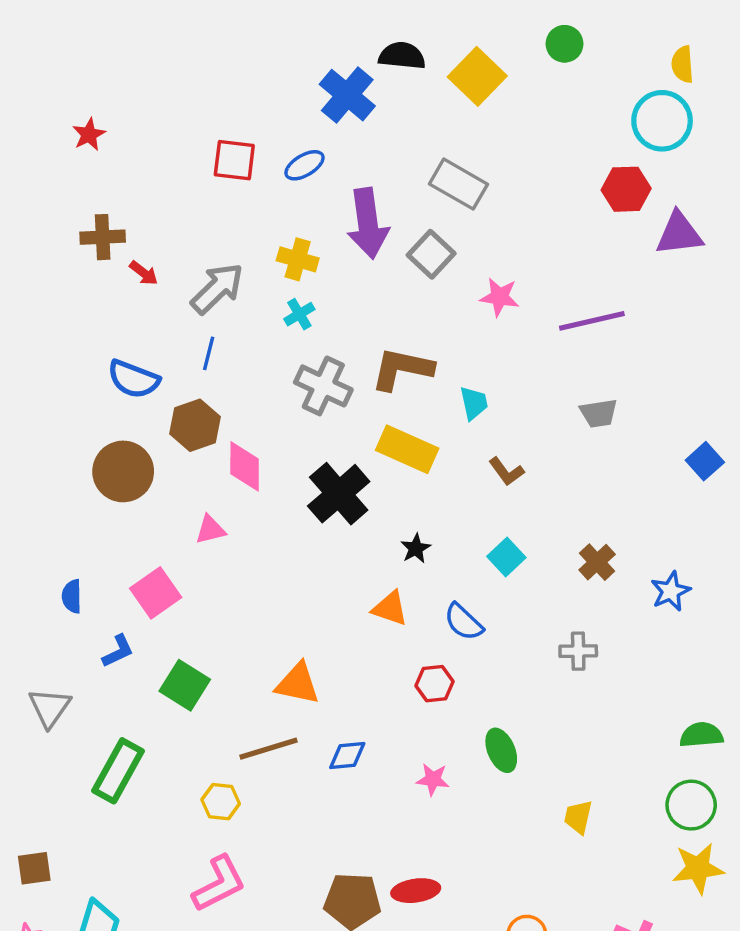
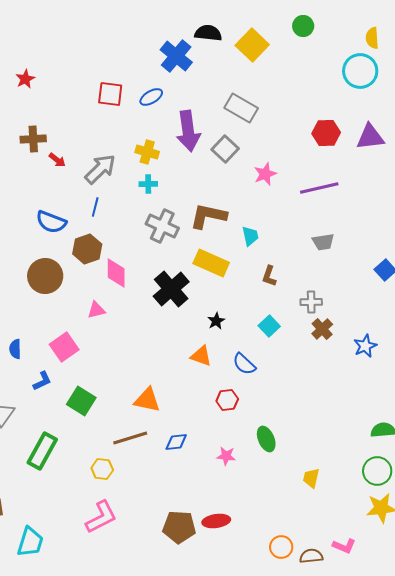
red hexagon: (626, 189) -> (326, 133), moved
pink star: (500, 297) -> (265, 174), turned -30
cyan cross: (299, 314) -> (148, 184), turned 30
brown L-shape: (506, 471) -> (269, 276), turned 55
gray cross: (578, 651) -> (311, 302), moved

